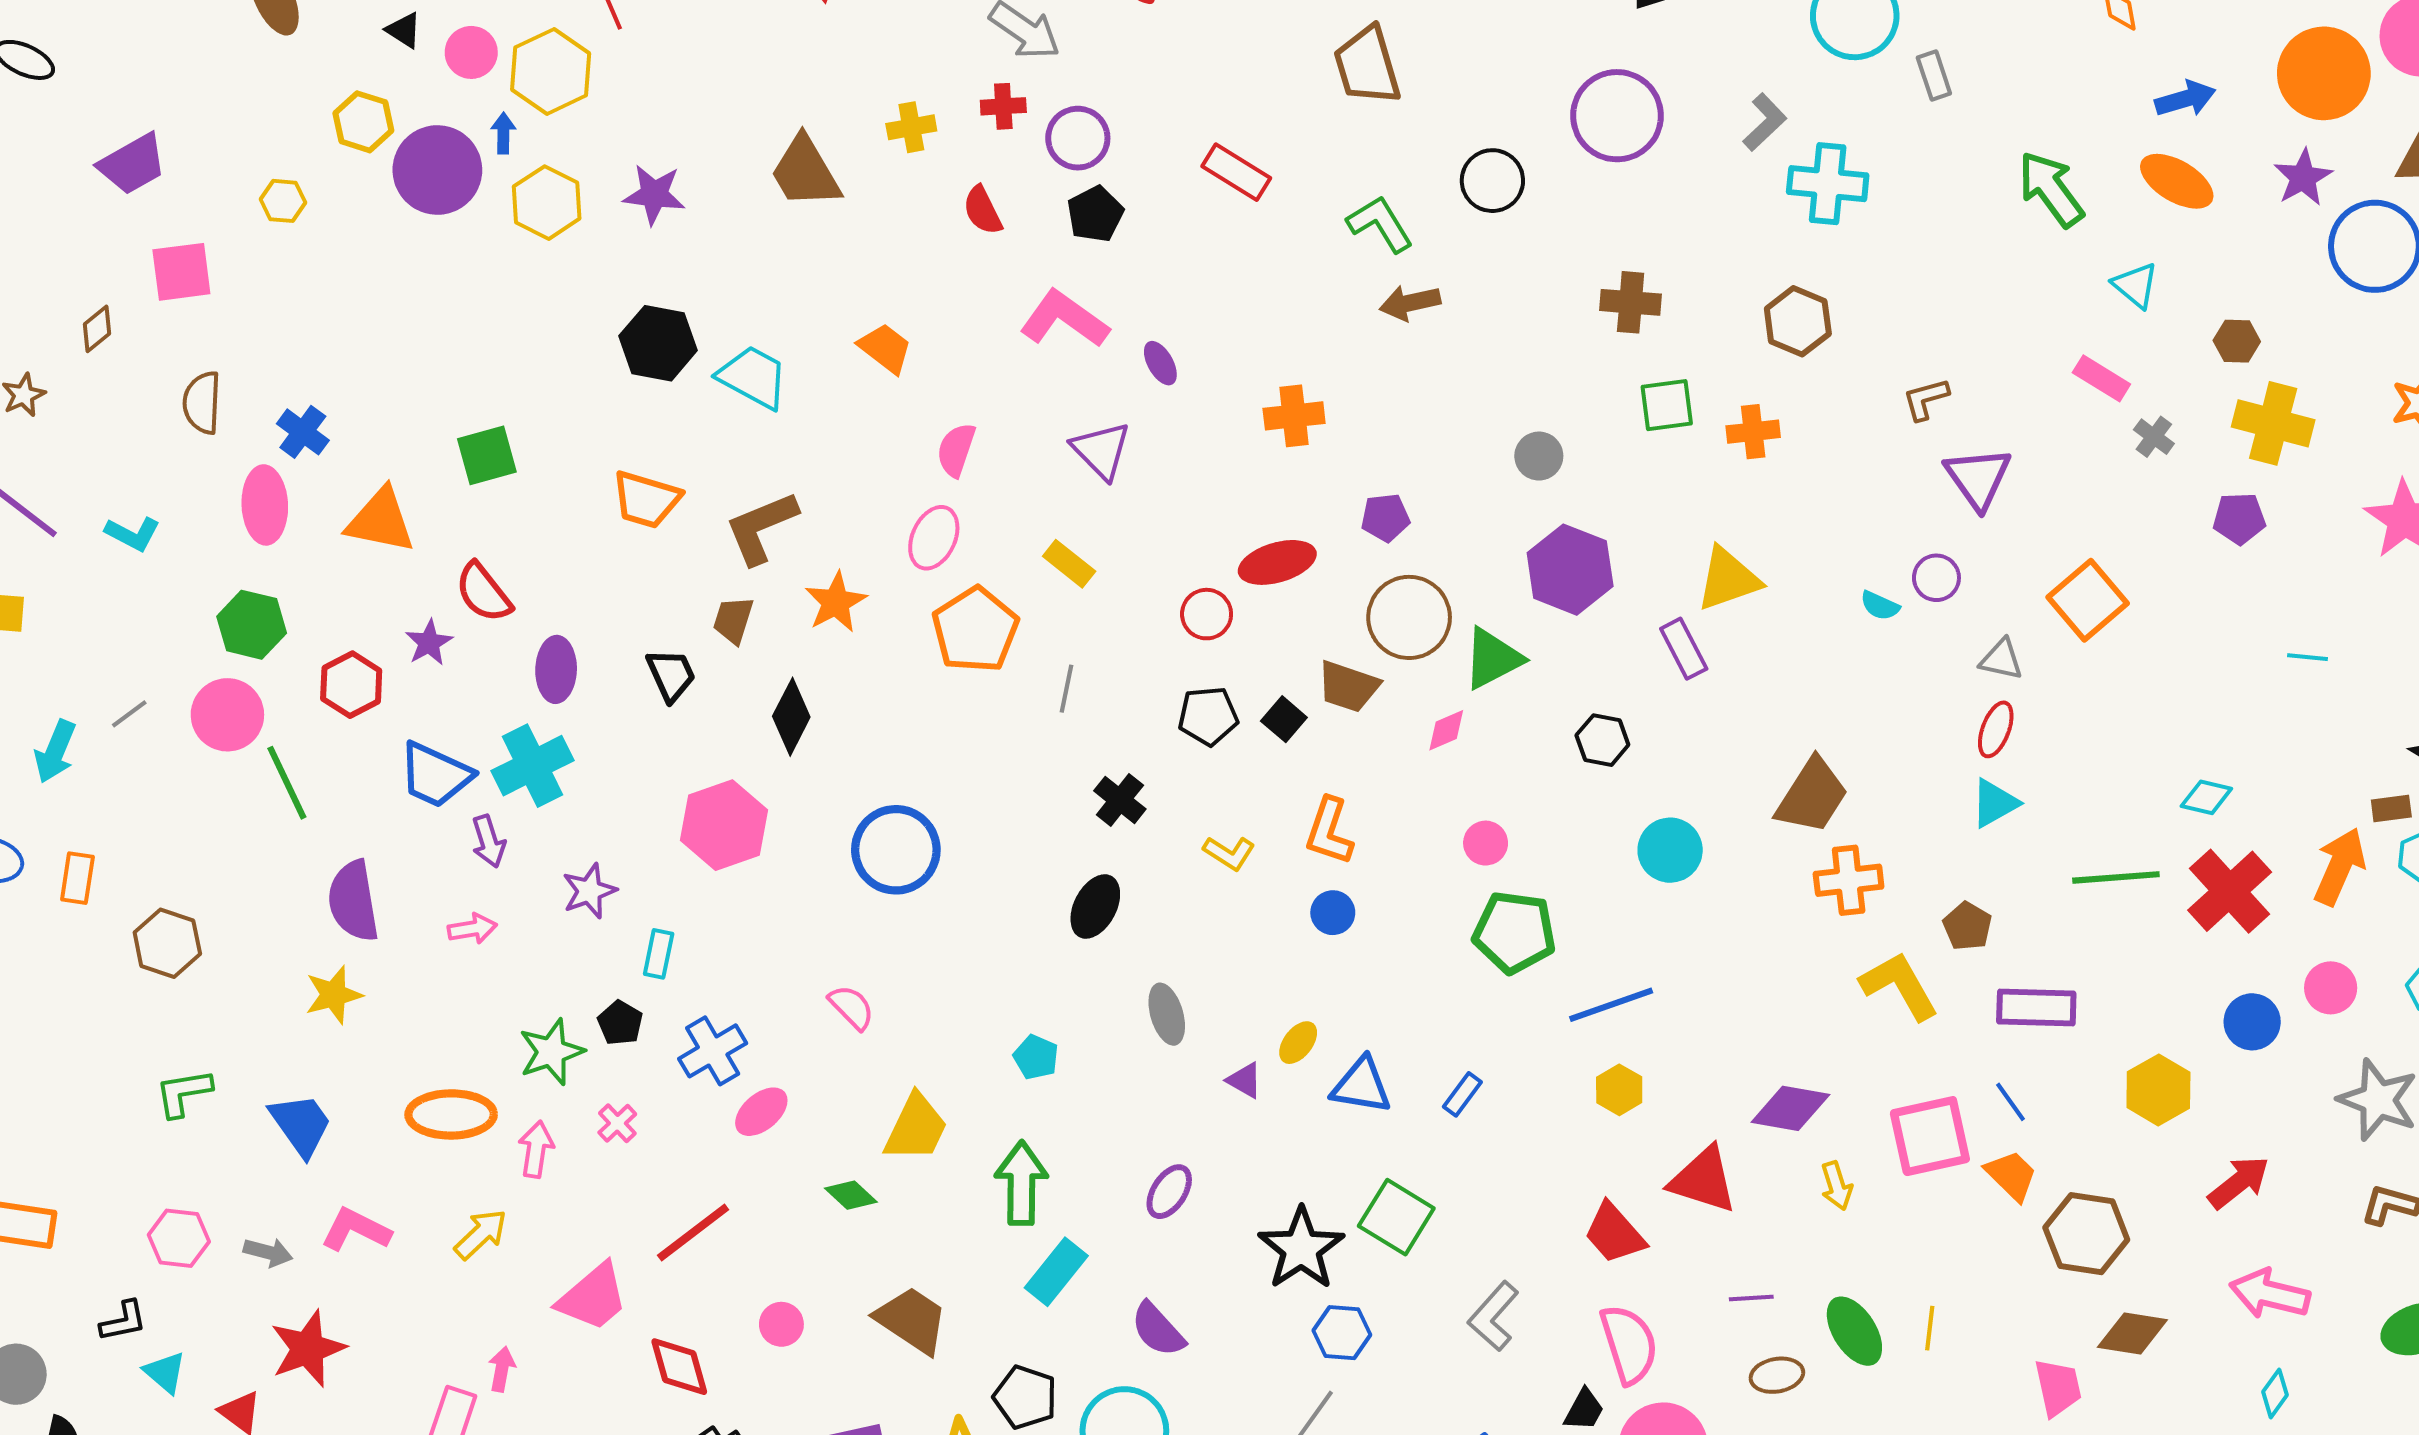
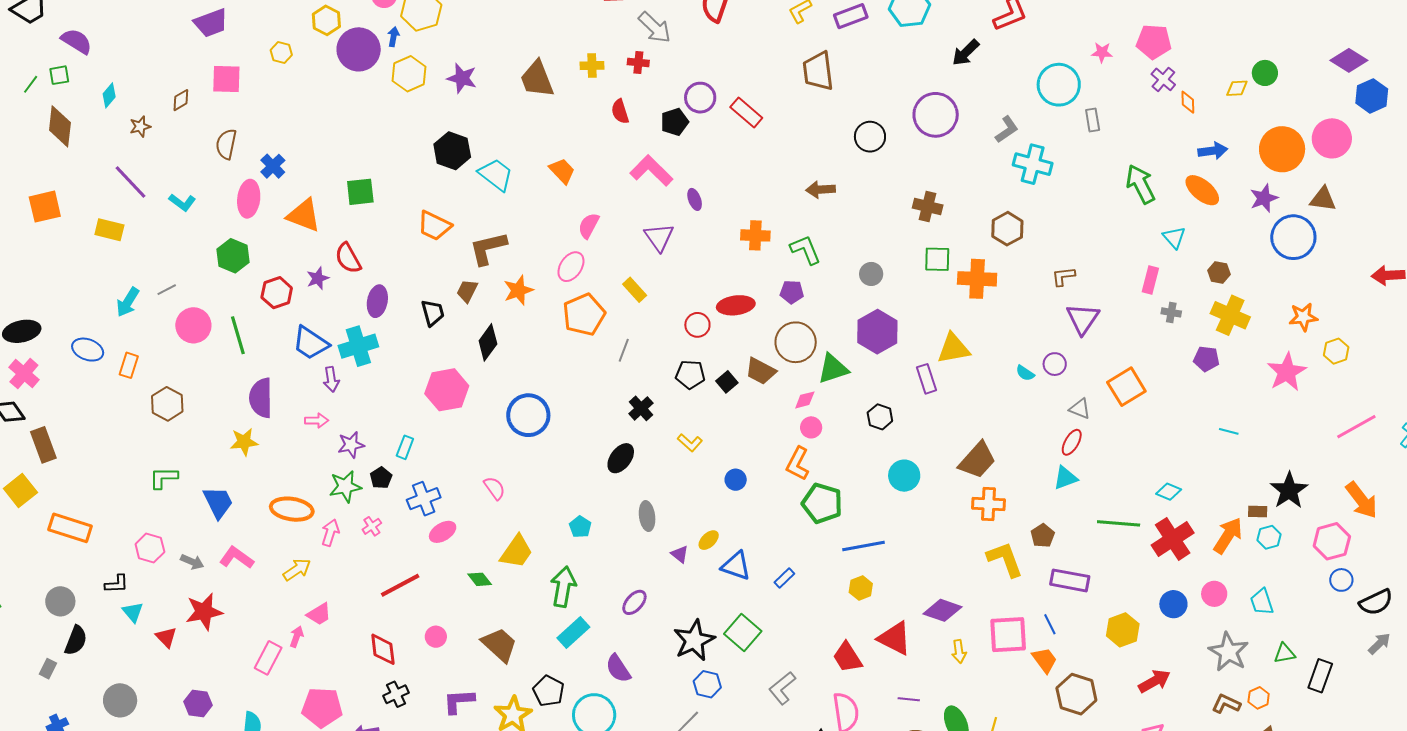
purple circle: (1078, 138) -> (700, 98), moved
green L-shape: (1380, 224) -> (806, 250), moved
pink rectangle: (2101, 378) -> (1150, 280), turned 64
orange cross: (1753, 432) -> (977, 279), size x1.5
gray cross: (2154, 437) -> (1171, 312), turned -36
pink circle: (227, 715) -> (193, 325), moved
orange L-shape: (1329, 831) -> (798, 464), moved
pink circle: (1486, 843) -> (811, 427), moved
purple star: (589, 891) -> (351, 445), moved
pink trapezoid: (593, 1297) -> (319, 614), moved, size x0.7

